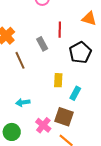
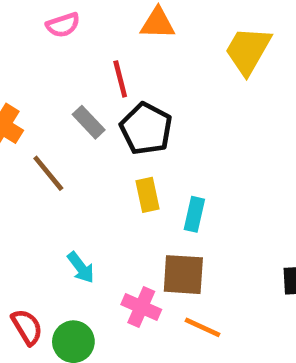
orange triangle: (89, 19) -> (158, 23), moved
black pentagon: (80, 52) -> (146, 129), moved
cyan arrow: (23, 102) -> (81, 267), turned -104

